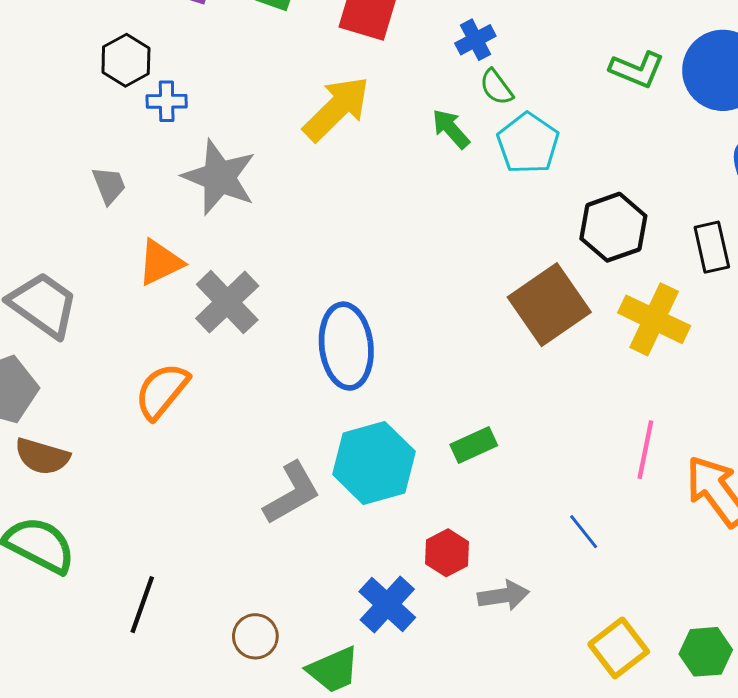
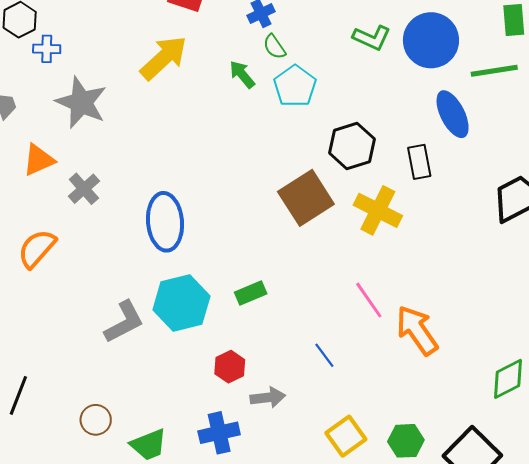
gray cross: (227, 302) -> (84, 189), size x0.7
pink line: (645, 450) -> (369, 300), turned -48
blue cross: (387, 604) -> (219, 433), moved, turned 33

